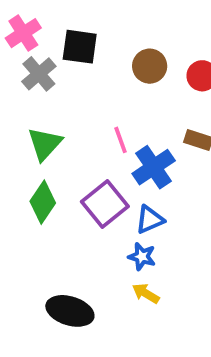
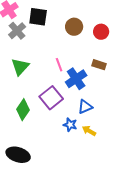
green diamond: (43, 202) -> (23, 110), moved
blue triangle: (150, 220) -> (85, 107), moved
yellow arrow: (146, 293) -> (89, 131), moved
black ellipse: (70, 311) -> (18, 155), moved

